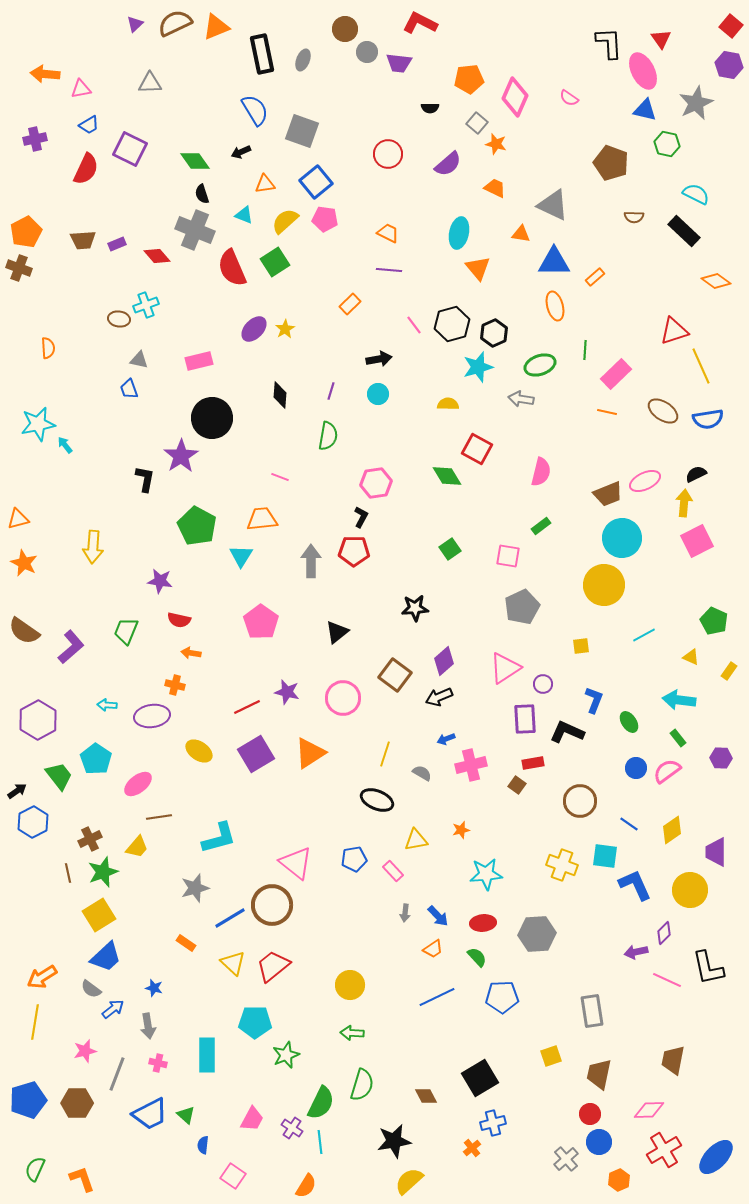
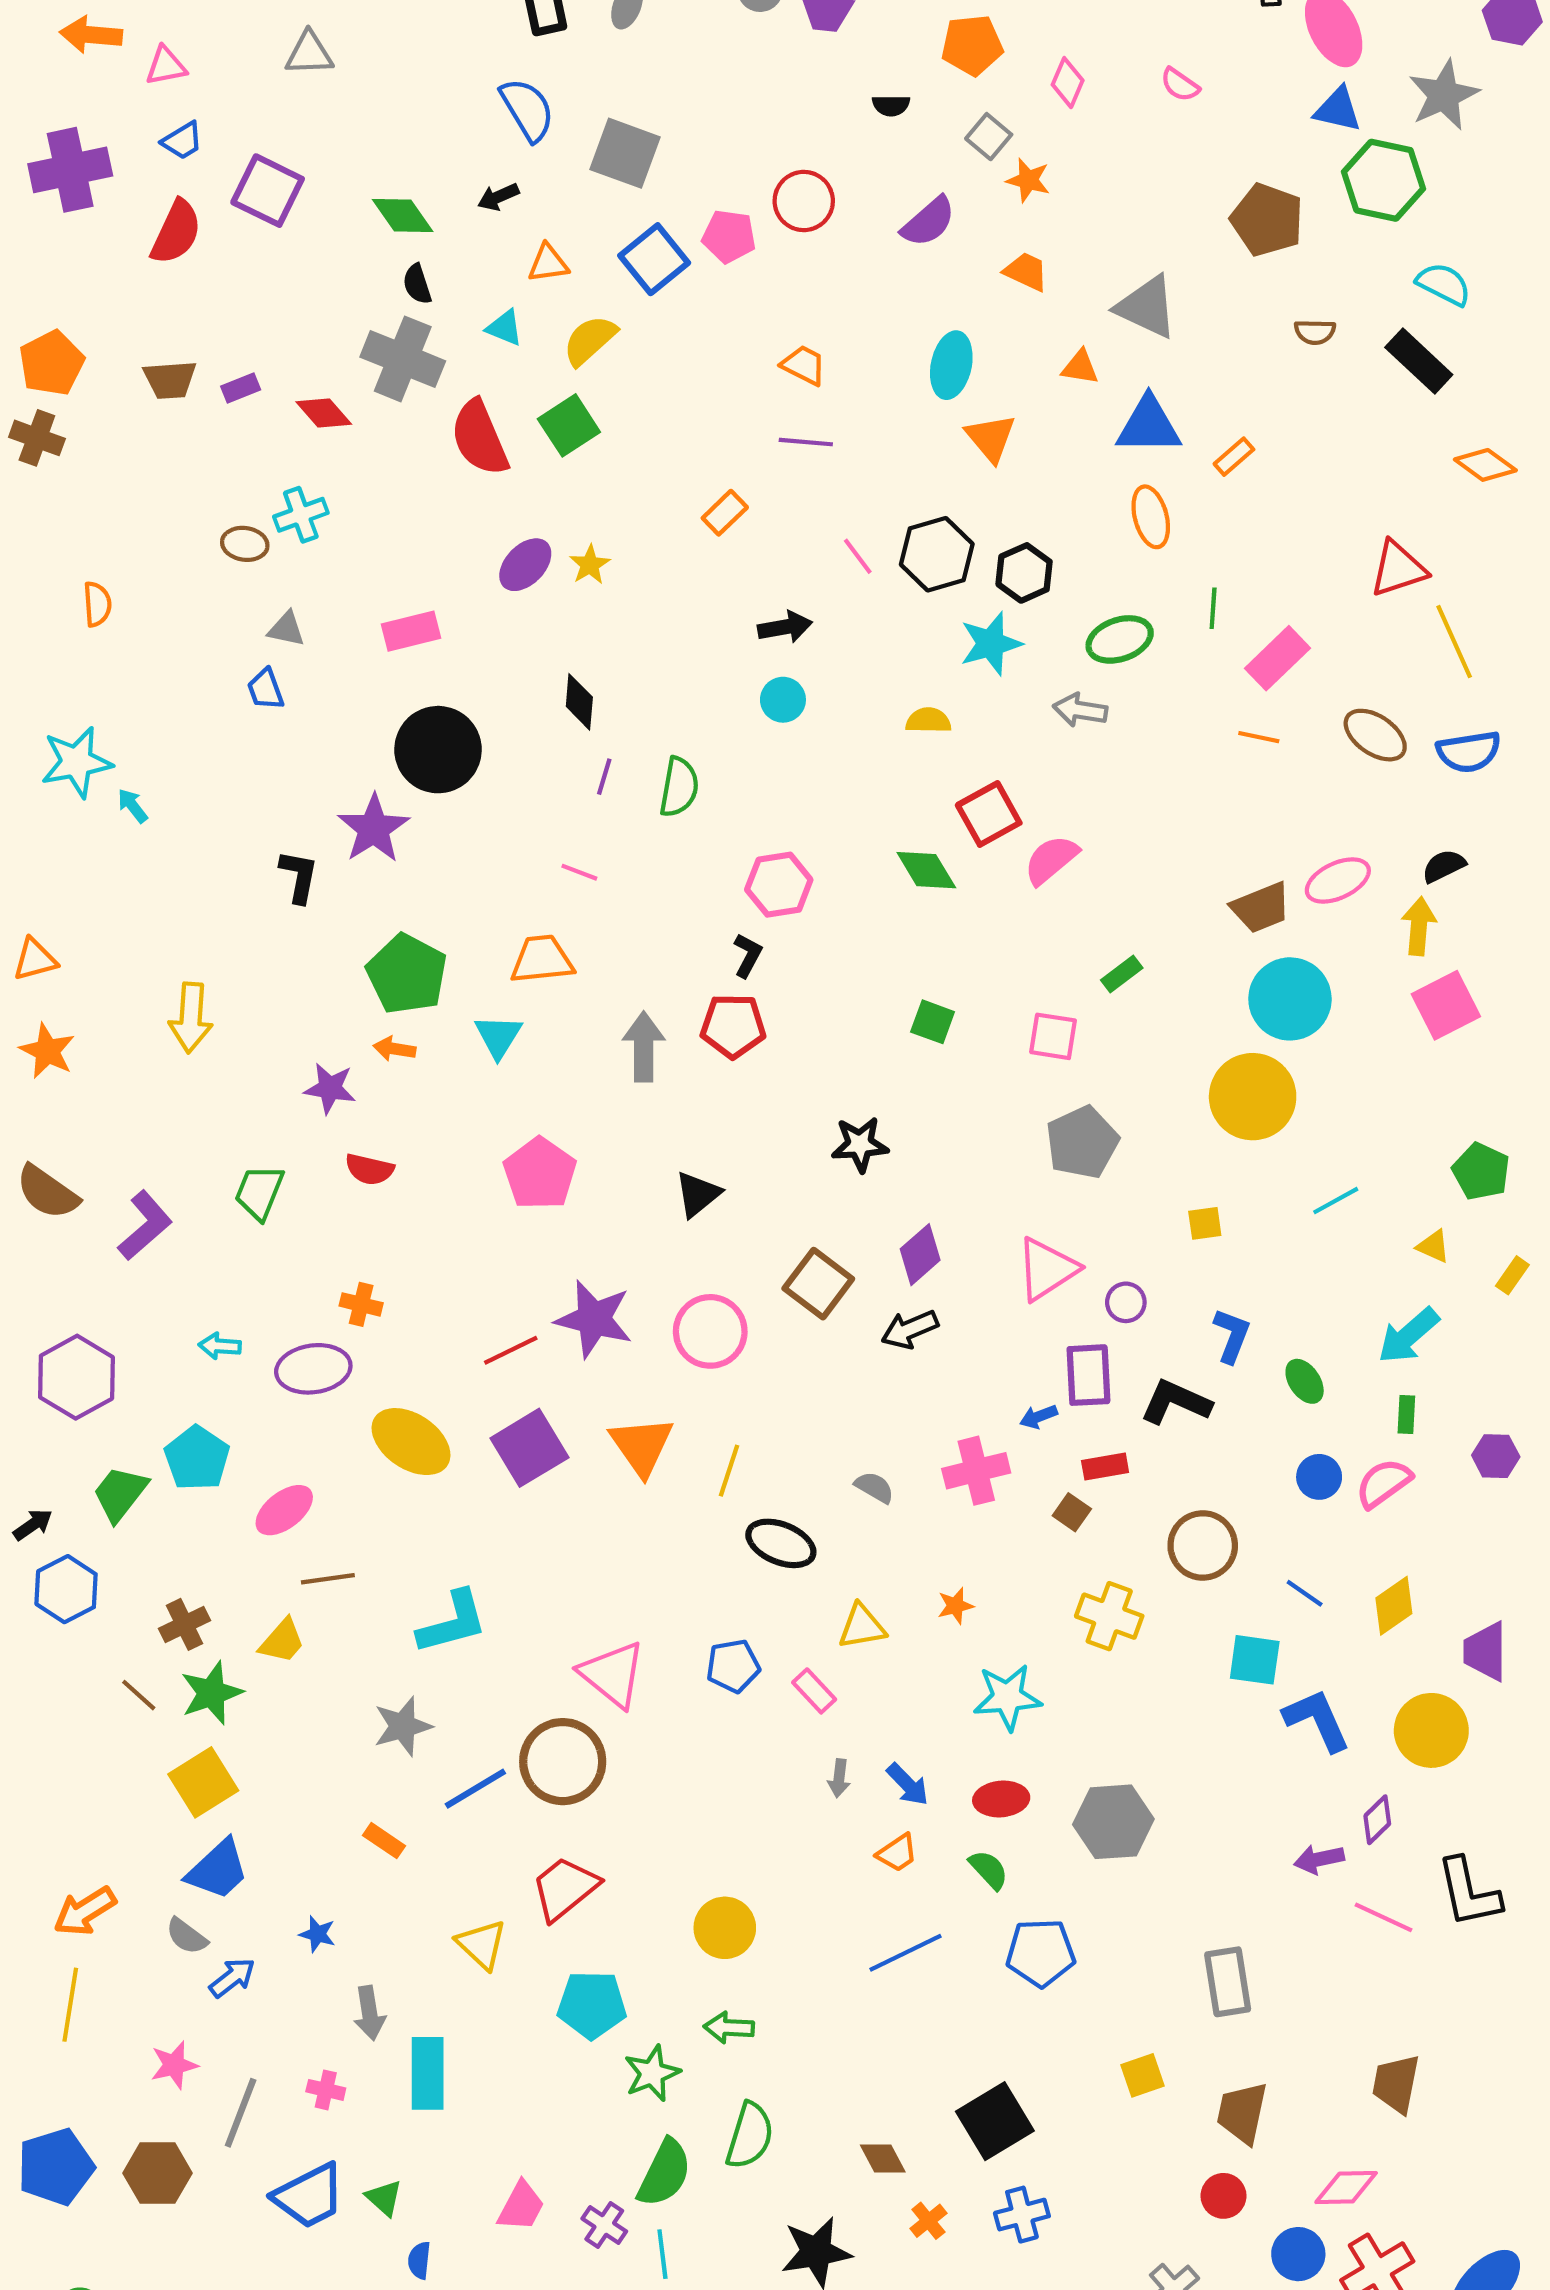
pink diamond: (515, 97) -> (1068, 83), size x0.6
purple cross: (35, 139) -> (70, 170), size x1.6
green hexagon: (667, 144) -> (1384, 180), size x1.5
pink pentagon: (325, 219) -> (729, 236), moved
purple line: (331, 391) -> (604, 777), moved
red square: (477, 449) -> (989, 814), turned 32
pink semicircle: (541, 472) -> (1051, 860), moved, turned -144
green square: (450, 549) -> (933, 1022), turned -35
orange arrow: (191, 653) -> (394, 1049), moved
purple star: (287, 692) -> (594, 1319), size x1.5
cyan arrow: (679, 700) -> (1408, 1336), turned -48
green rectangle: (678, 738) -> (1406, 1415), turned 42
blue arrow: (446, 739) -> (1039, 1417), moved
yellow ellipse: (199, 751) -> (411, 1442), size x1.4
orange triangle: (310, 753) -> (642, 1446), turned -32
yellow line: (385, 754) -> (729, 1471), moved
green trapezoid: (59, 776) -> (120, 1494), turned -104
yellow cross: (562, 865) -> (1109, 1616), moved
brown line: (68, 873) -> (139, 1695), turned -36
yellow triangle: (233, 963) -> (482, 1944), moved
cyan pentagon: (255, 1022) -> (592, 2005), moved
gray arrow: (148, 1026) -> (369, 2013), moved
green star: (286, 1055) -> (652, 2073), moved
blue circle: (599, 1142) -> (1298, 2254), moved
orange cross: (472, 1148) -> (928, 2221), moved

